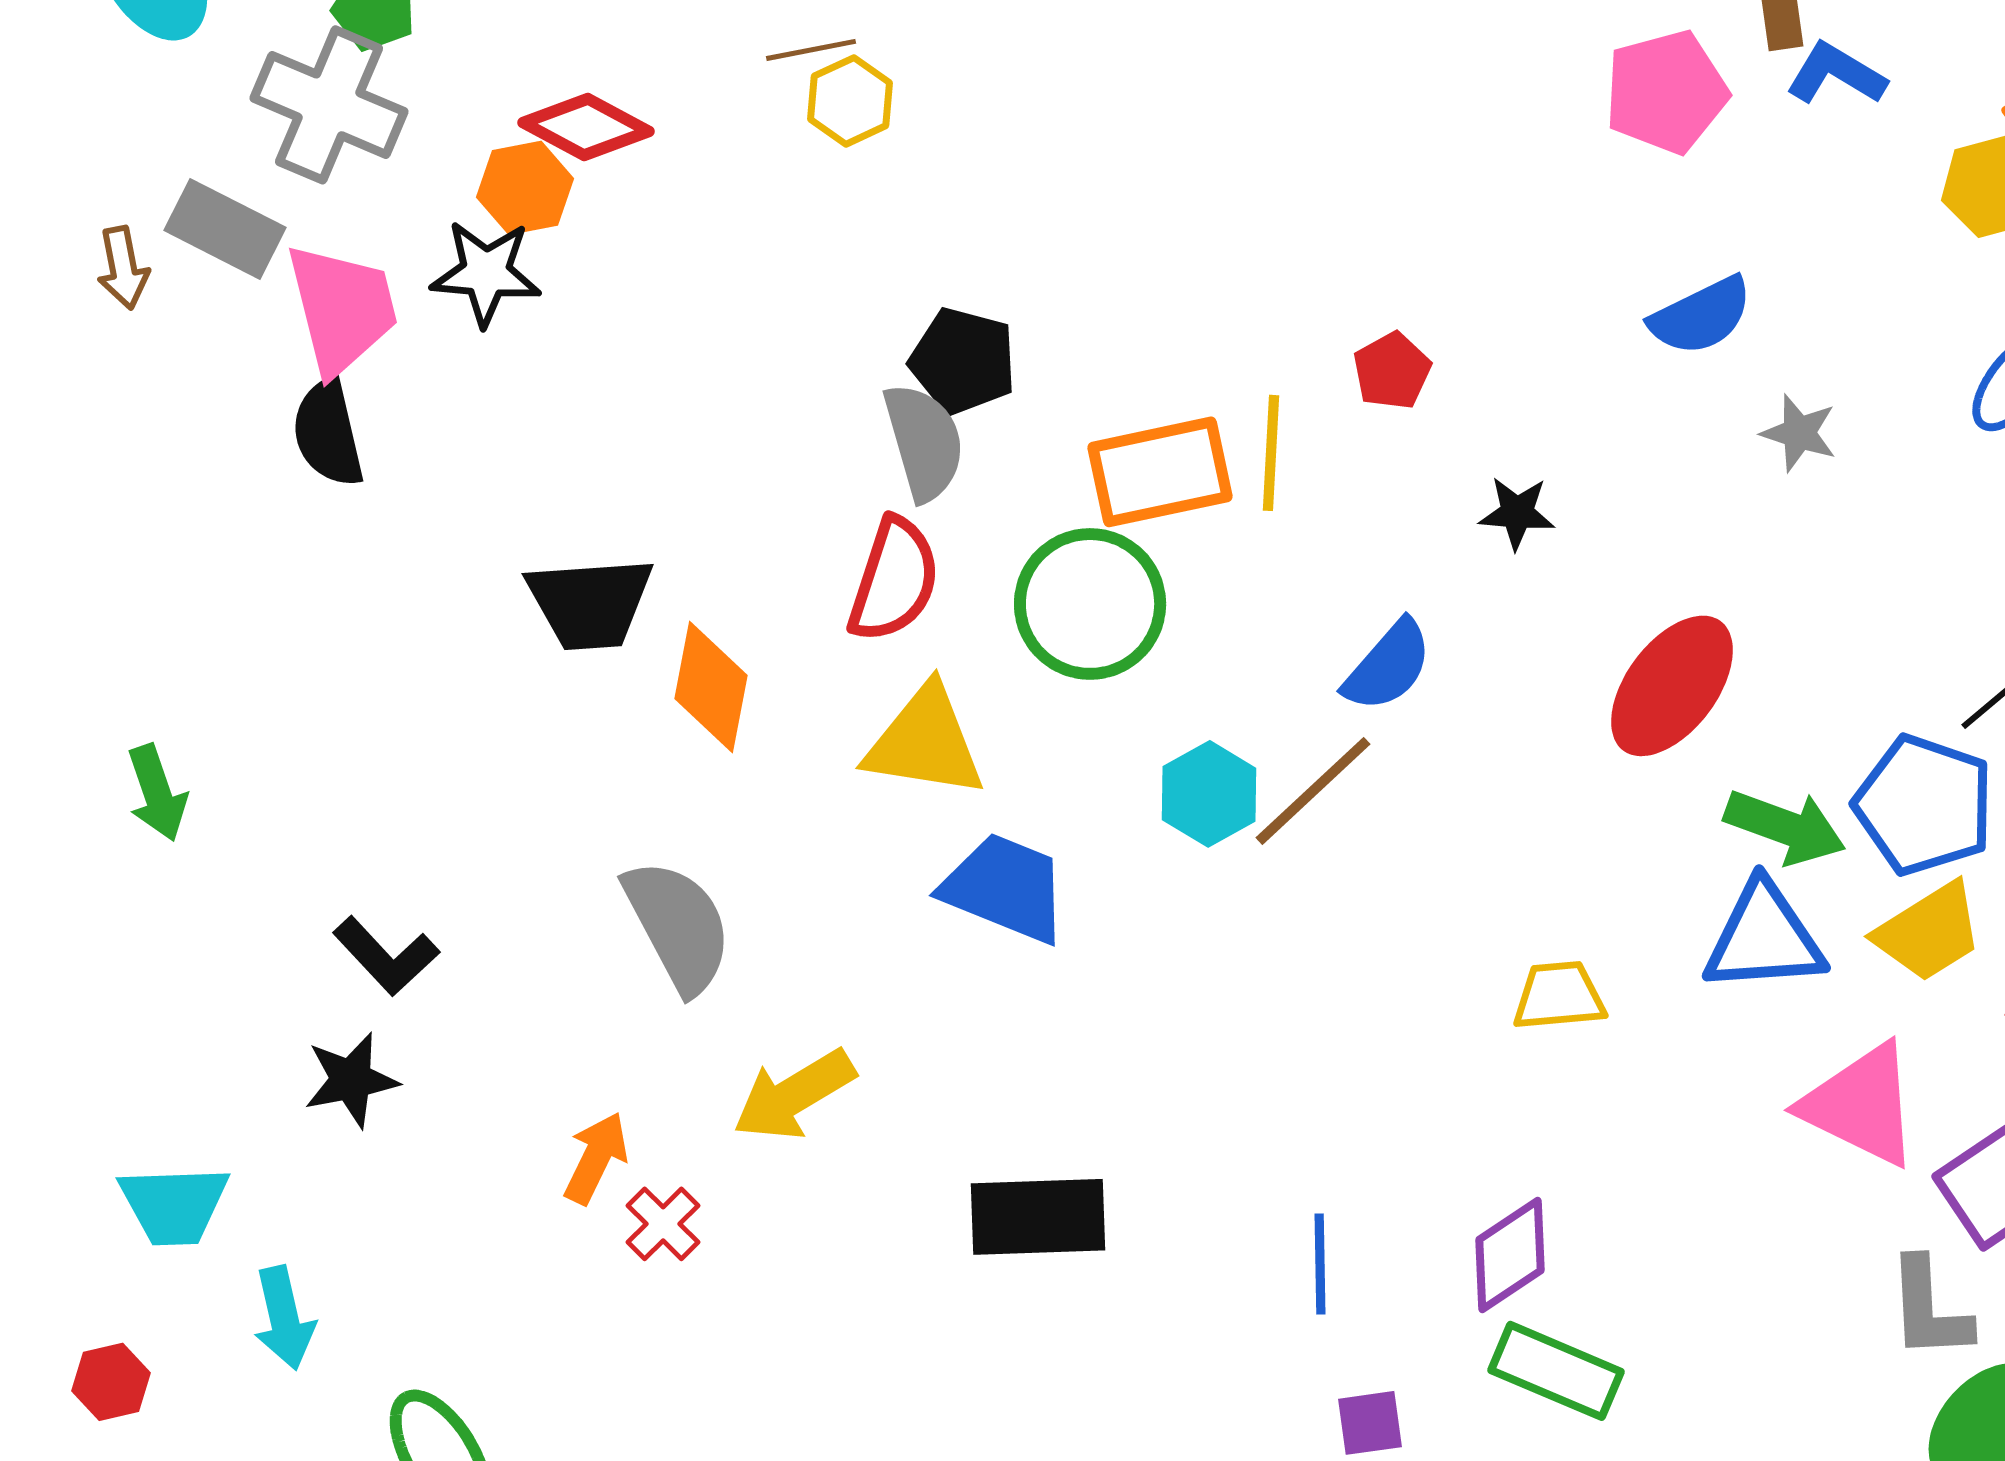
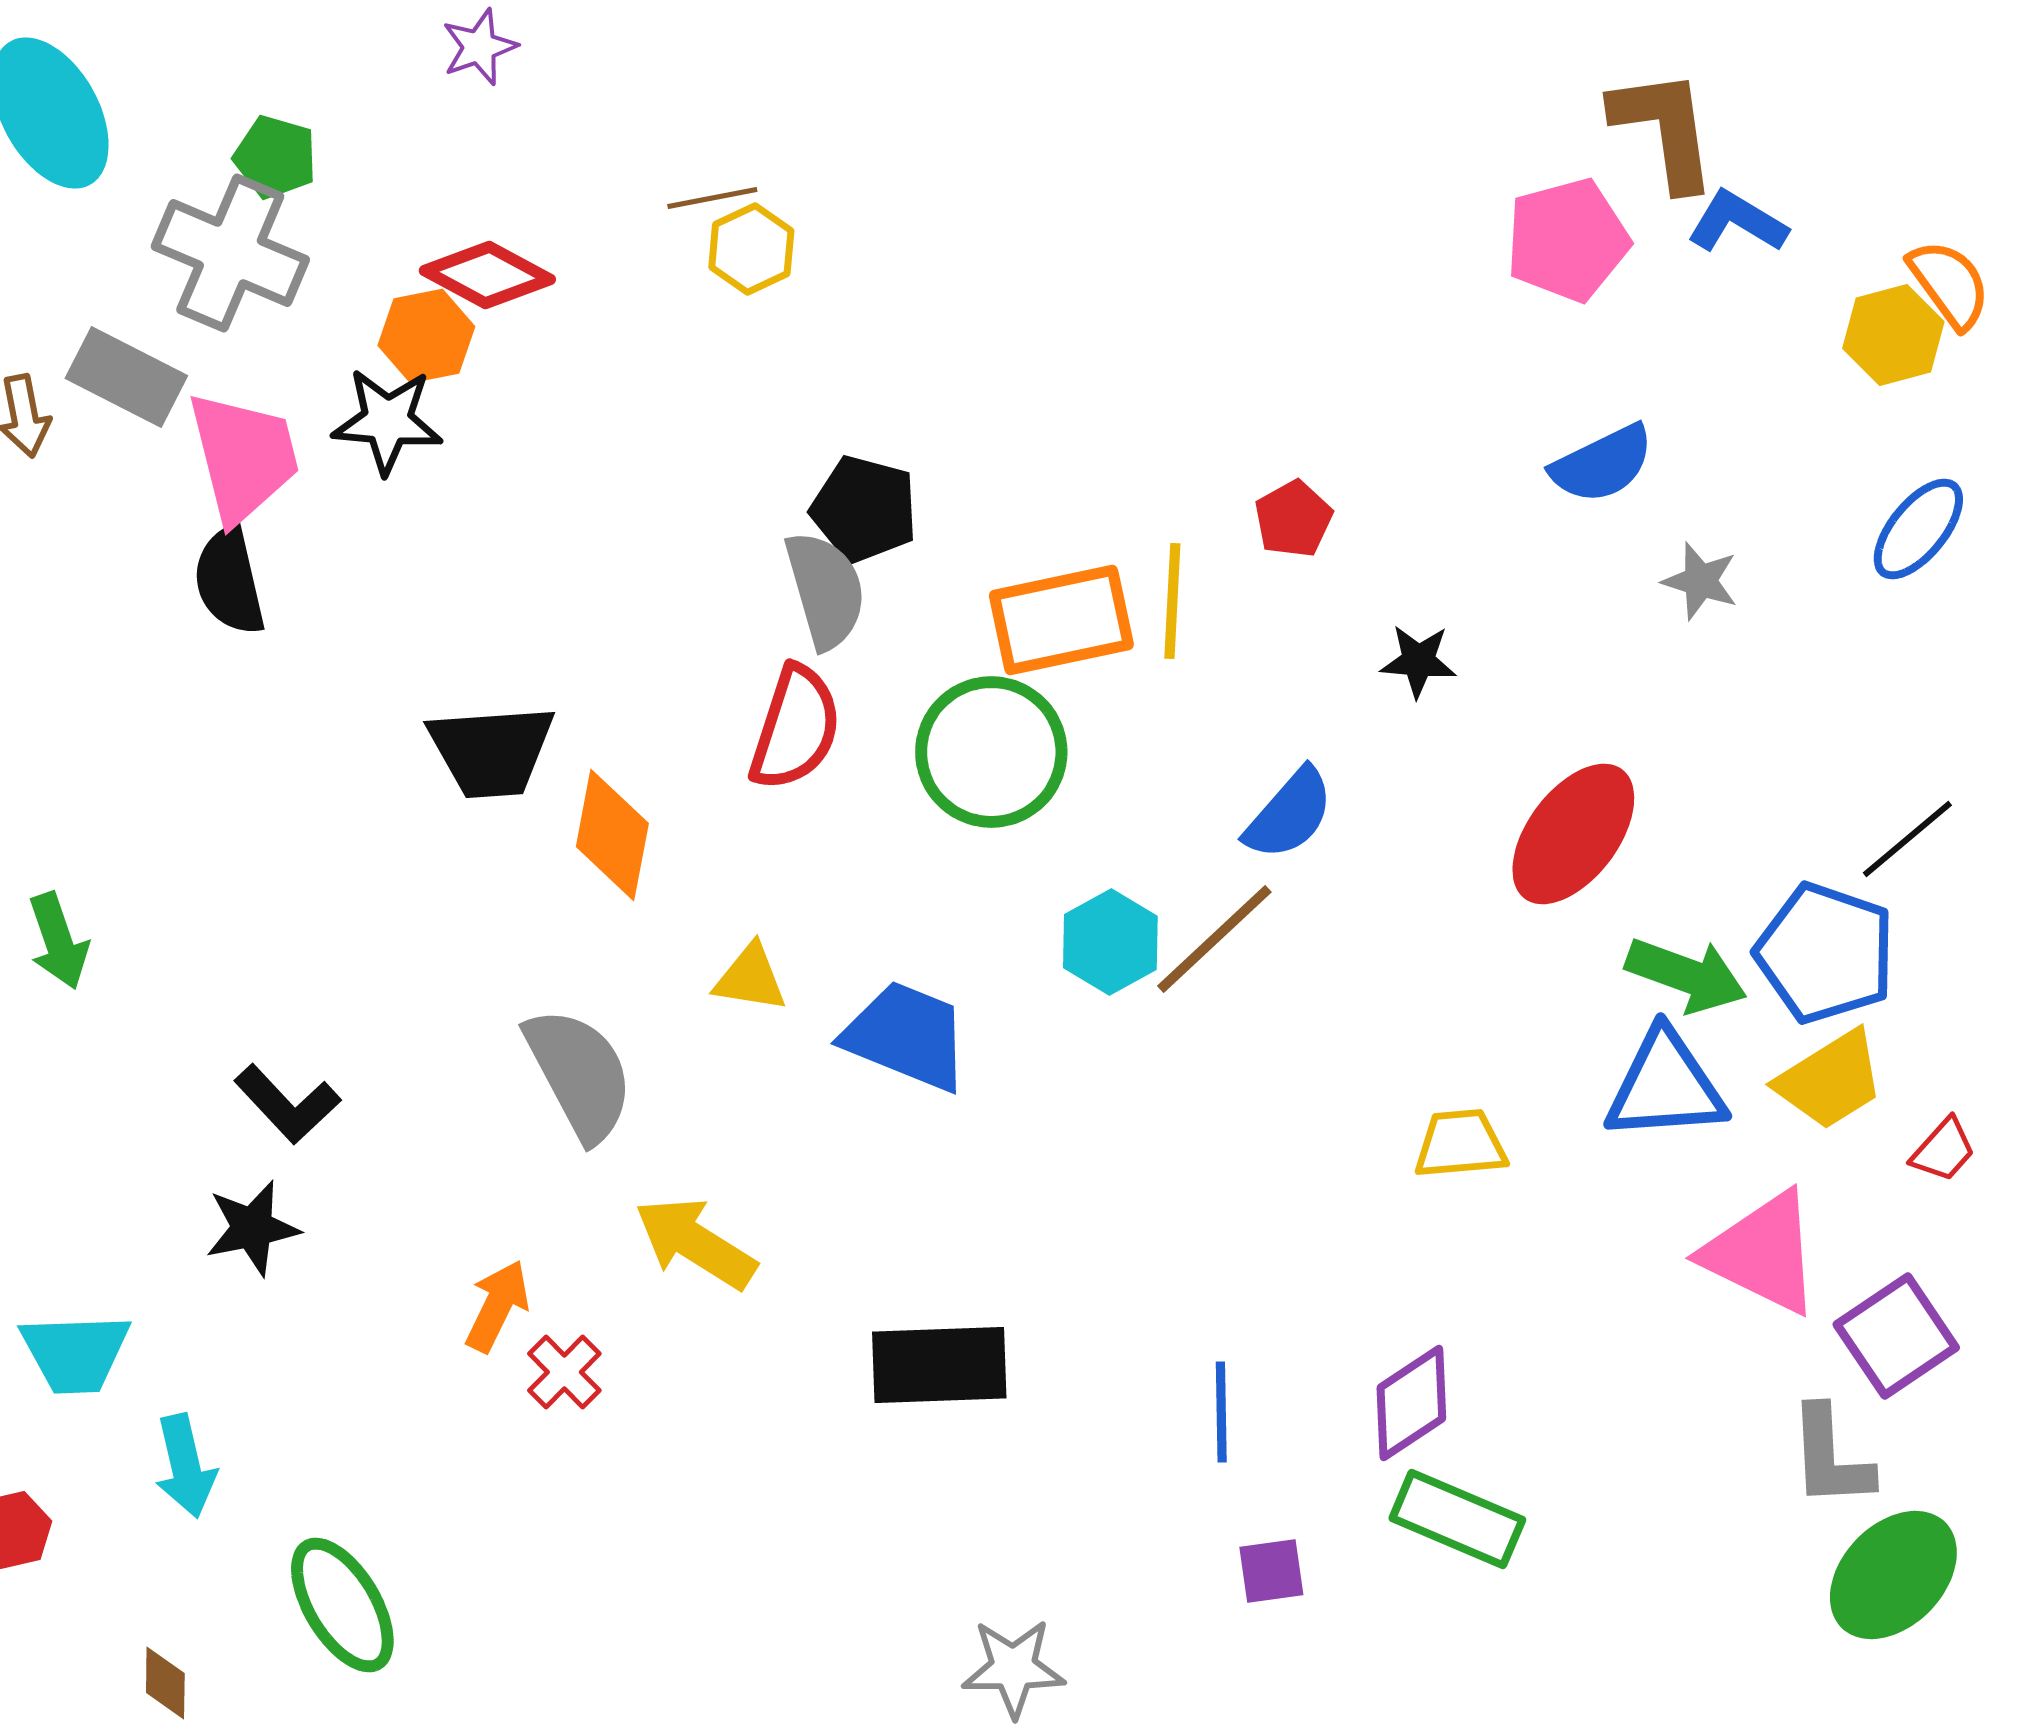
yellow triangle: (925, 742) -> (750, 978), moved, size x0.6
yellow arrow: (794, 1095) -> (695, 1243), turned 63

